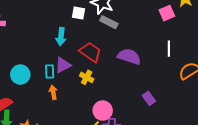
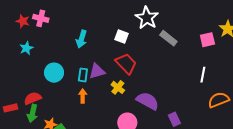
white square: (78, 13) -> (122, 37), moved
gray rectangle: (109, 22) -> (168, 38), moved
cyan arrow: (61, 37) -> (81, 39), moved
purple semicircle: (129, 57) -> (148, 101), moved

